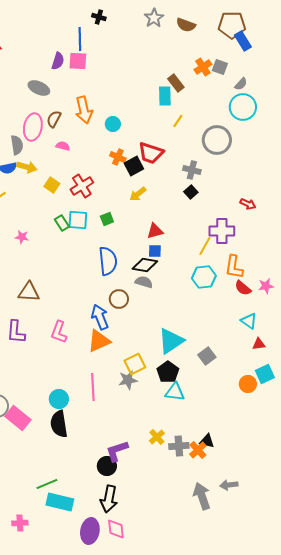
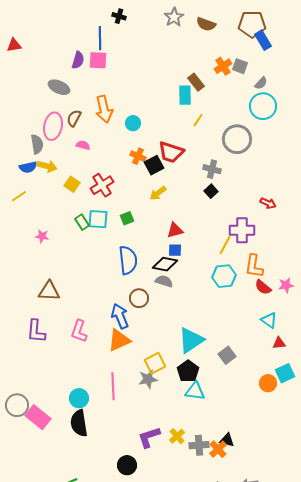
purple L-shape: (117, 451) -> (149, 437), moved

